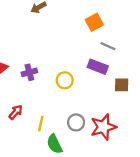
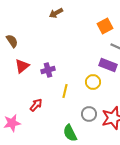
yellow circle: (65, 80) -> (93, 82), moved
yellow line: (41, 124) -> (65, 91), moved

